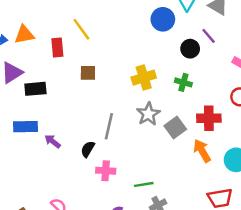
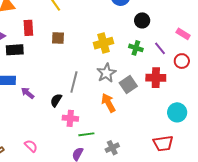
purple line: (209, 36) -> (160, 48), moved
red rectangle: (57, 47) -> (28, 28), moved
orange arrow: (202, 151) -> (108, 103), moved
green line: (144, 184) -> (86, 134), moved

